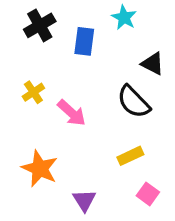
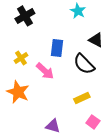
blue rectangle: (84, 41) -> (57, 48), moved
orange star: (40, 169) -> (18, 92), moved
purple triangle: (84, 200) -> (53, 126), turned -42

